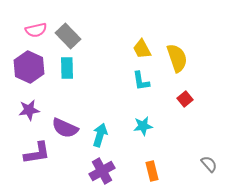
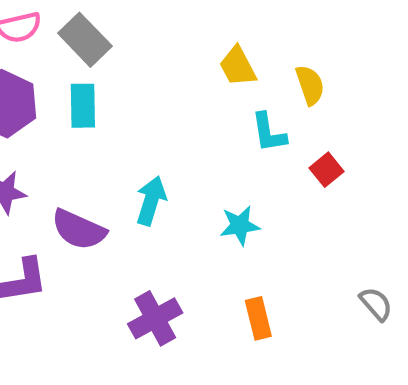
yellow semicircle: (177, 58) -> (310, 85), size x0.7
cyan L-shape: (141, 81) -> (269, 133), moved
cyan arrow: (100, 135) -> (151, 201), moved

